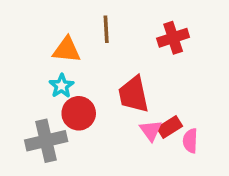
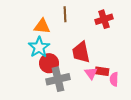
cyan star: (62, 86) -> (39, 47), size x1.5
red rectangle: (170, 127) -> (102, 71), turned 40
gray cross: (46, 141) -> (58, 79), moved

